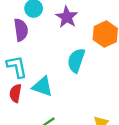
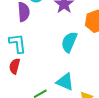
cyan triangle: (42, 87) -> (65, 82), moved

